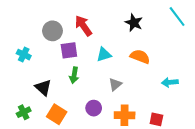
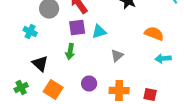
purple square: (69, 50) -> (77, 28), moved
cyan cross: (24, 55) -> (30, 32), moved
orange semicircle: (140, 57) -> (154, 34), moved
gray triangle: (115, 84) -> (117, 56), moved

